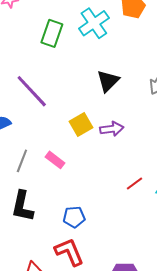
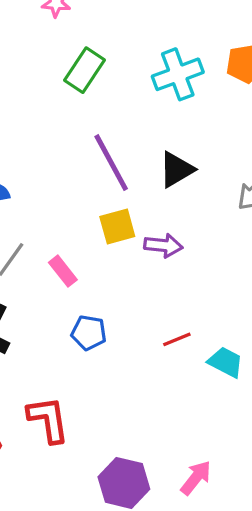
green rectangle: (52, 33) -> (84, 70), moved
purple line: (32, 91) -> (111, 163), moved
blue pentagon: (74, 217) -> (89, 333), moved

